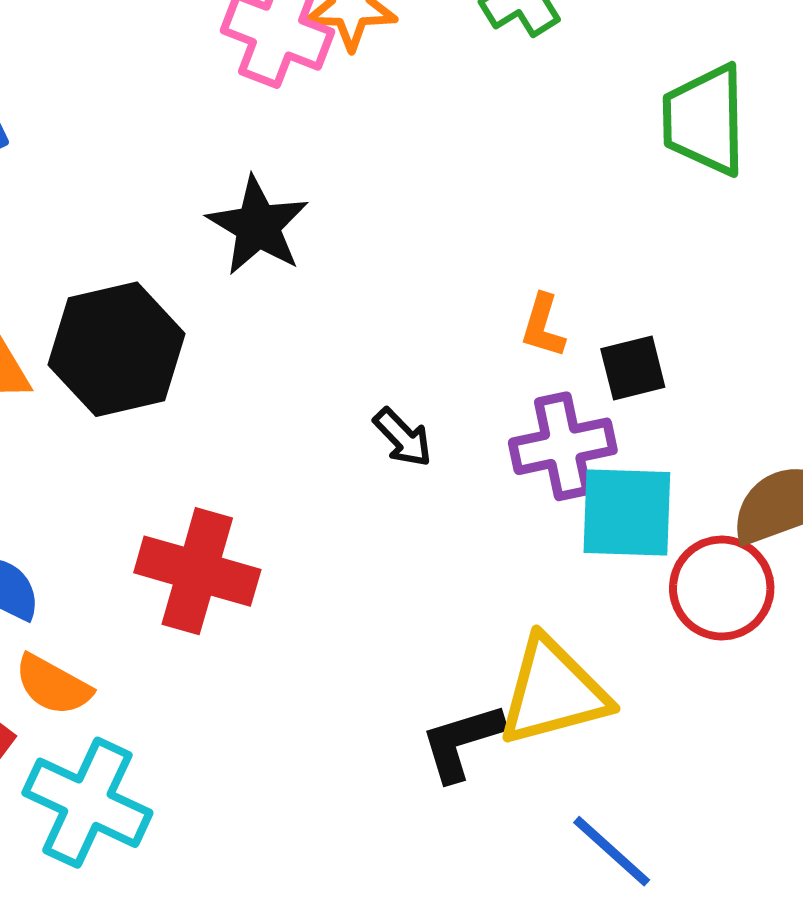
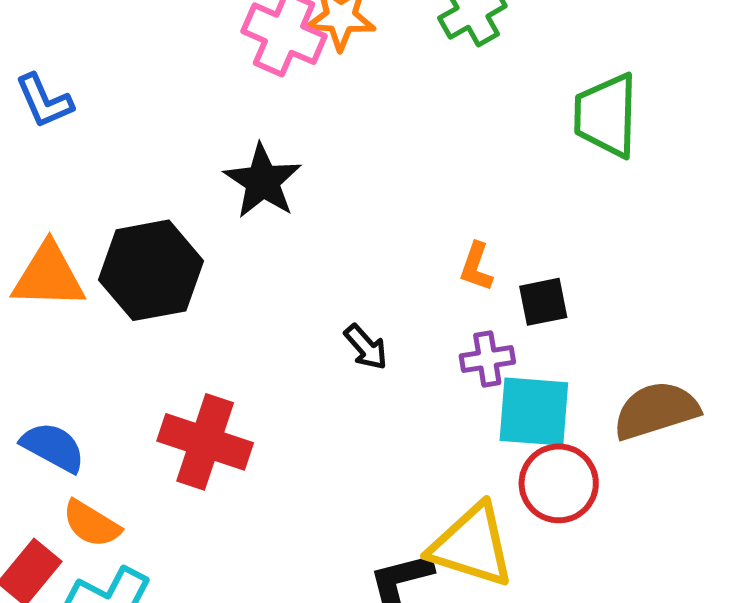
purple cross: (563, 446) -> (487, 359), size x0.7
red circle: (722, 588) -> (559, 483), moved
yellow triangle: (553, 692) -> (472, 546), turned 30

